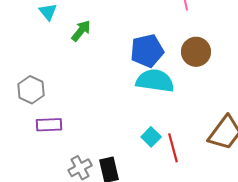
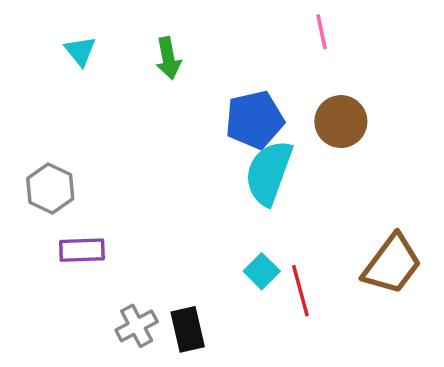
green arrow: (81, 31) -> (168, 58), moved, turned 130
cyan semicircle: (155, 81) -> (269, 173), turned -78

